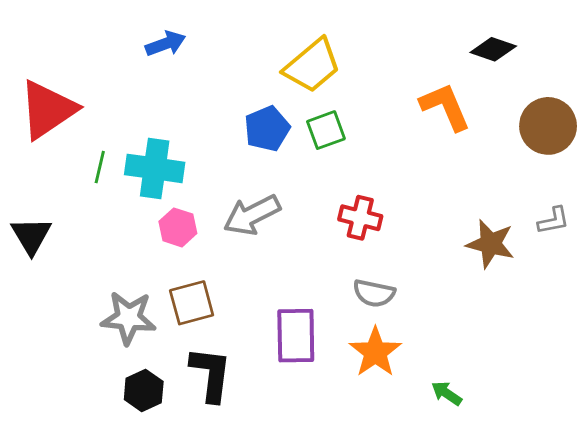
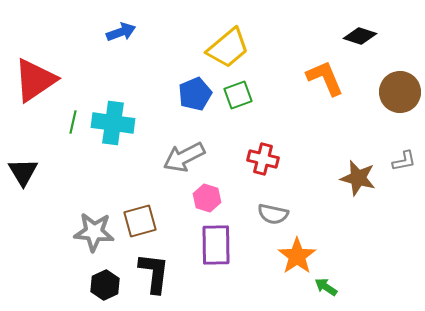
pink hexagon: (178, 227) -> (207, 198), moved
orange star: (375, 352) -> (297, 256), moved

